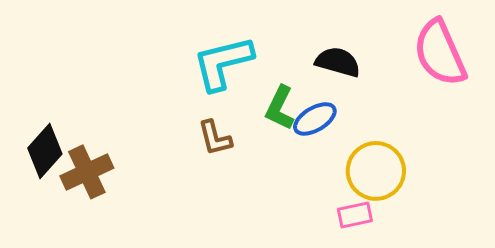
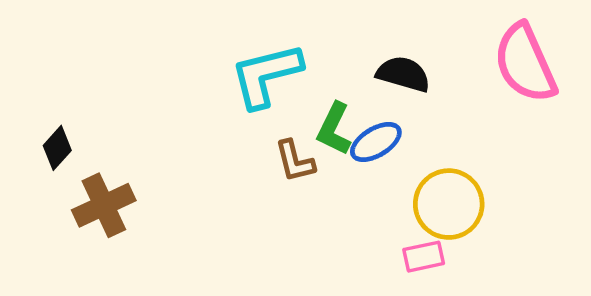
brown L-shape: (215, 138) -> (295, 161), moved
black diamond: (45, 151) -> (57, 148), moved, size x0.7

